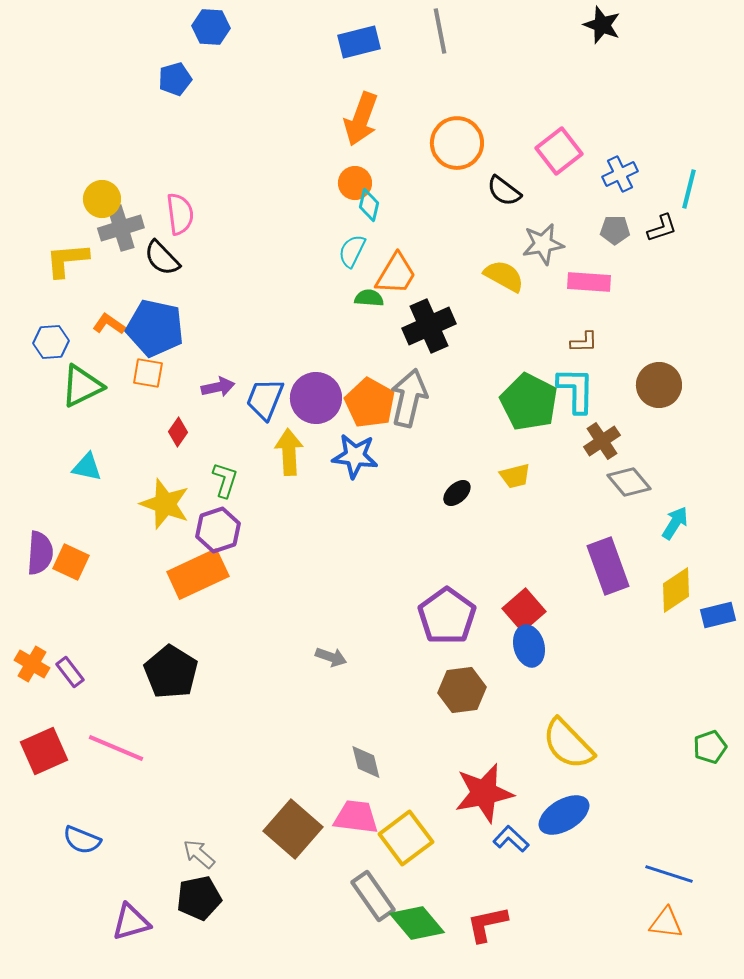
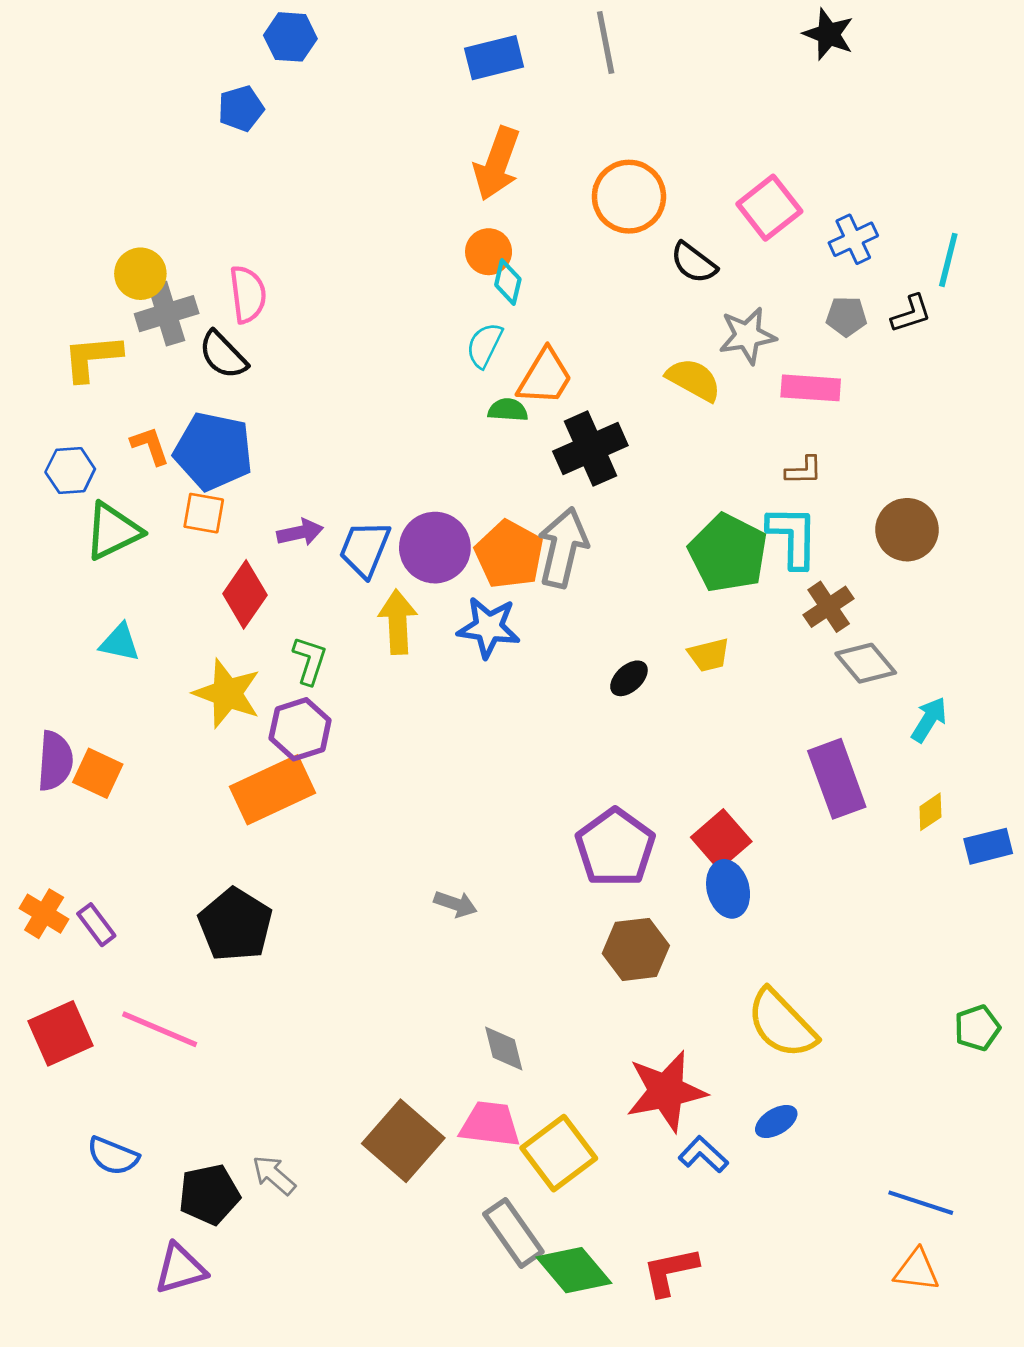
orange L-shape: (109, 324) -> (150, 446), turned 36
red diamond: (178, 432) -> (245, 594), size x1.6
yellow diamond: (676, 590) -> (930, 812), size x0.6
blue ellipse: (564, 815) -> (776, 1121), size x0.6
black pentagon: (199, 898) -> (209, 1194), moved

